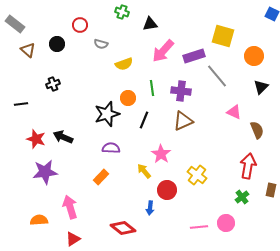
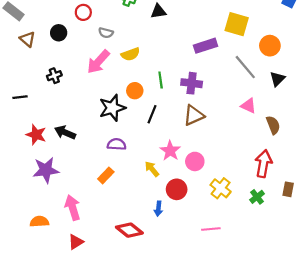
pink arrow: (163, 51) -> (98, 62), moved
gray line: (217, 76) -> (245, 67), moved
yellow cross: (197, 175) -> (221, 188), moved
pink circle: (226, 223) -> (195, 161), moved

